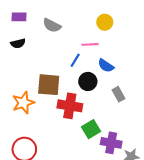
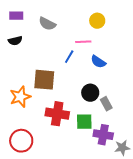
black circle: (88, 81) -> (90, 93), moved
gray rectangle: (119, 94) -> (106, 104), moved
red cross: (70, 106) -> (57, 114), moved
green square: (91, 129) -> (84, 122), turned 30

